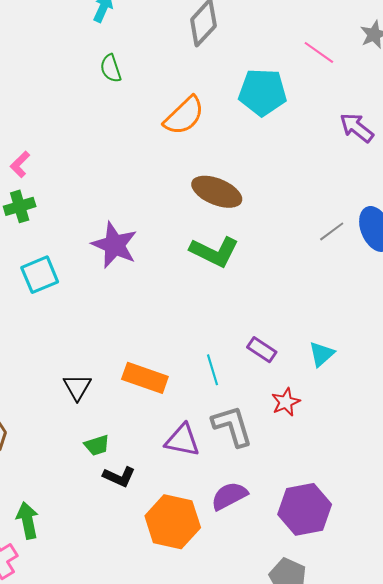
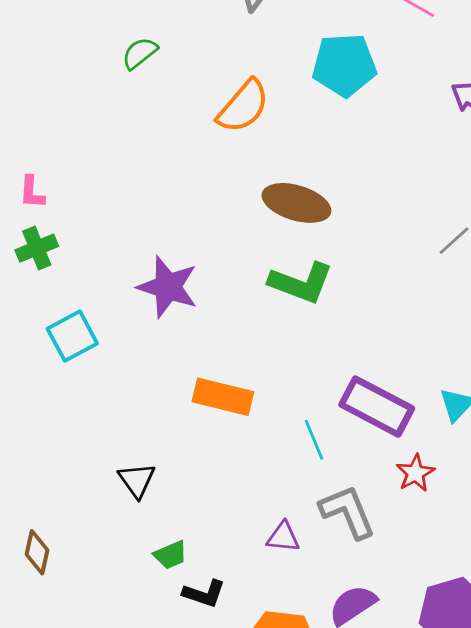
green semicircle: (111, 68) -> (140, 53), turned 76
pink L-shape: (20, 164) -> (32, 192), turned -36
purple rectangle: (262, 350) -> (377, 407), size x1.8
orange rectangle: (145, 378) -> (223, 397), moved
purple triangle: (182, 440) -> (283, 537), size x0.7

